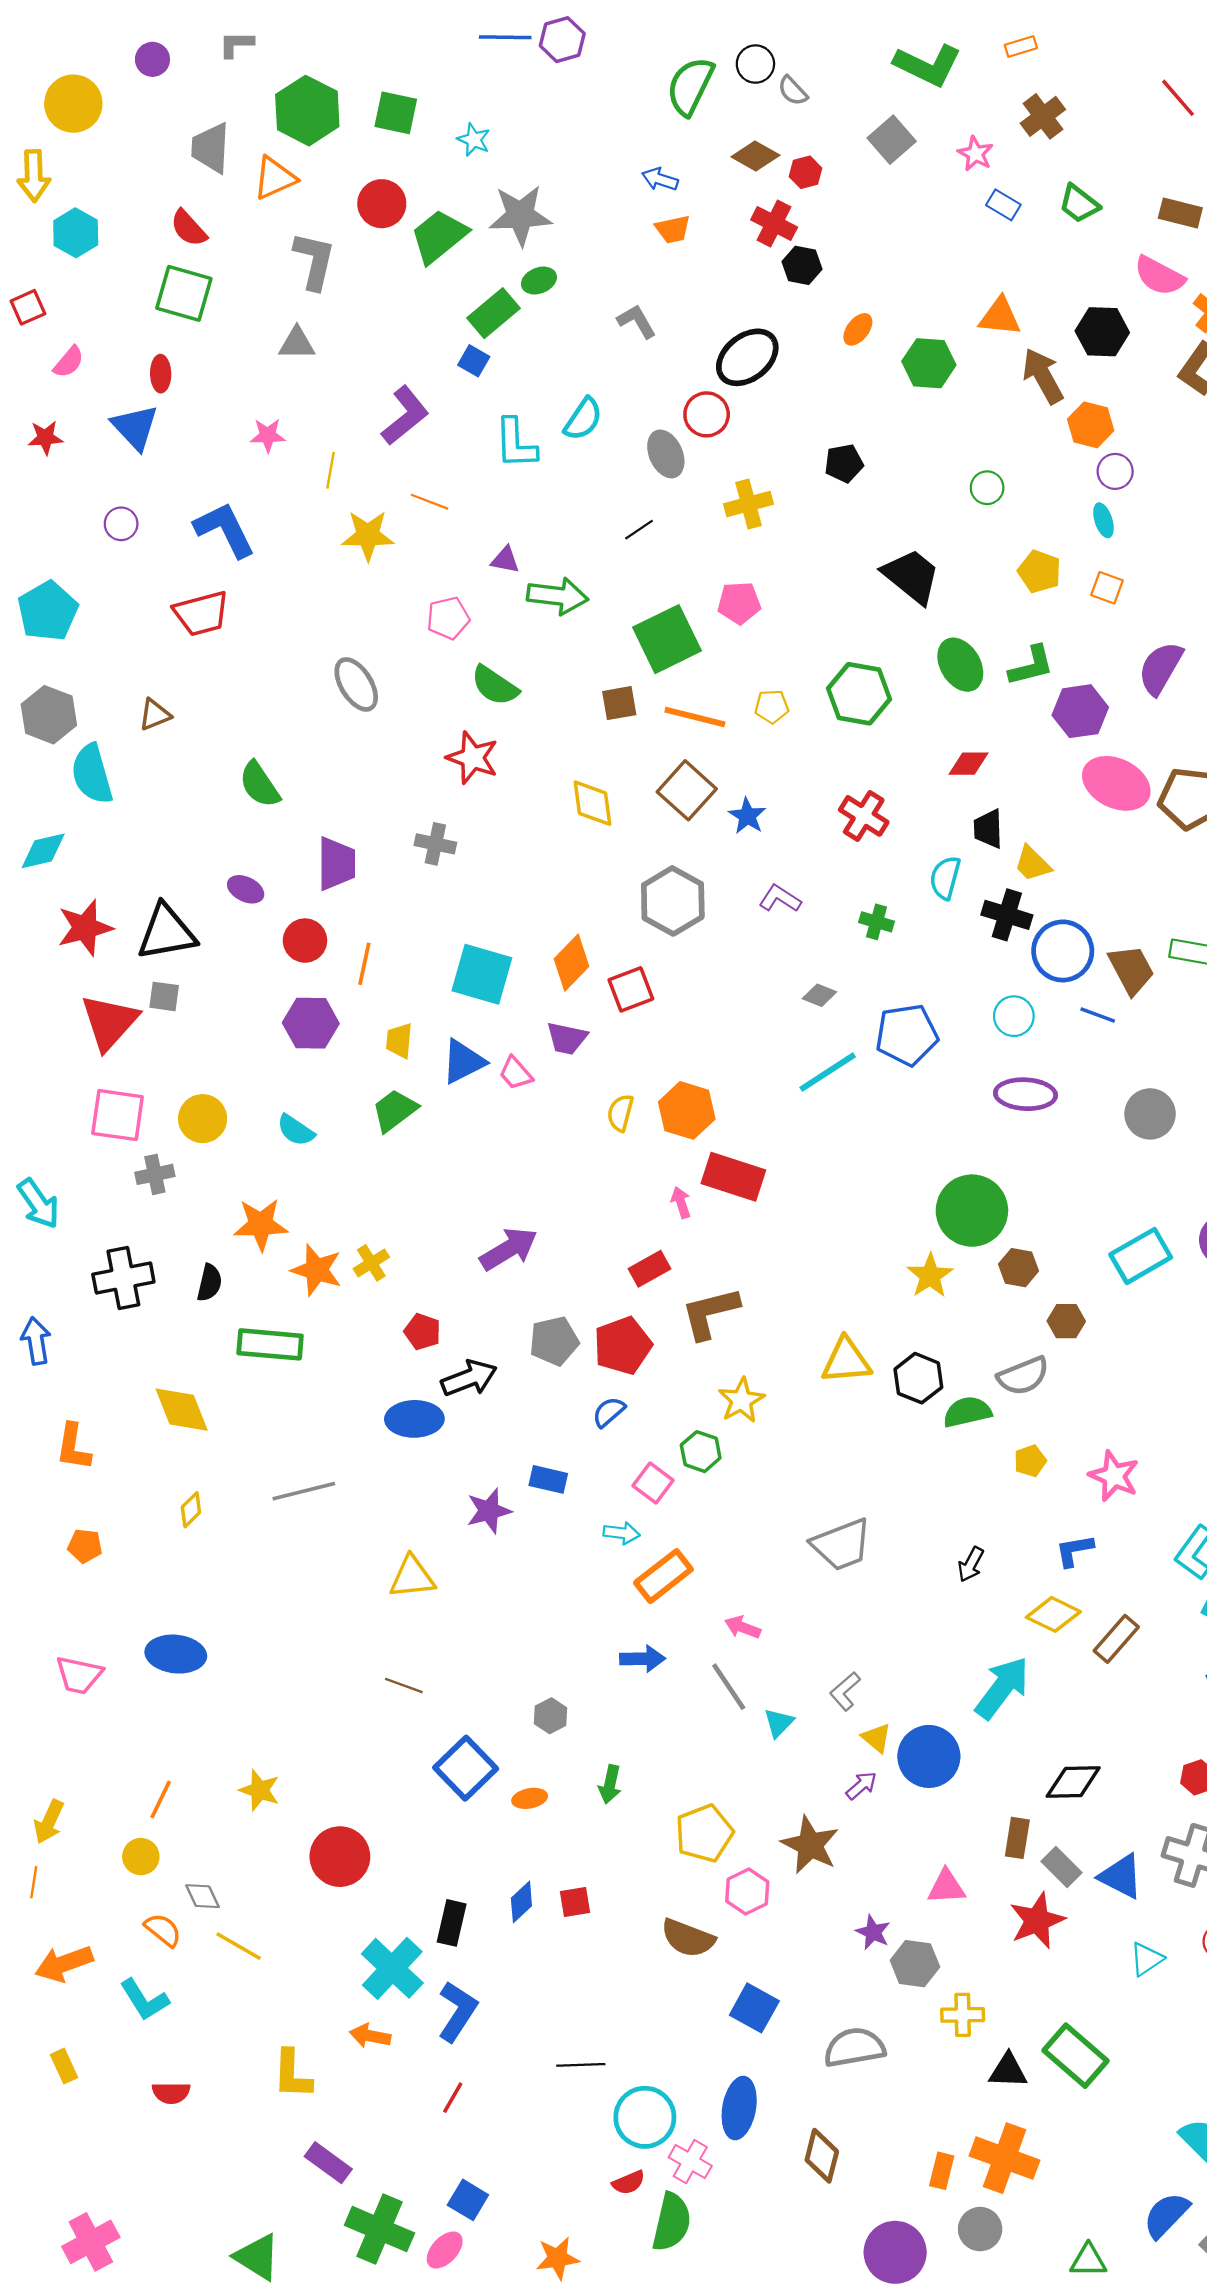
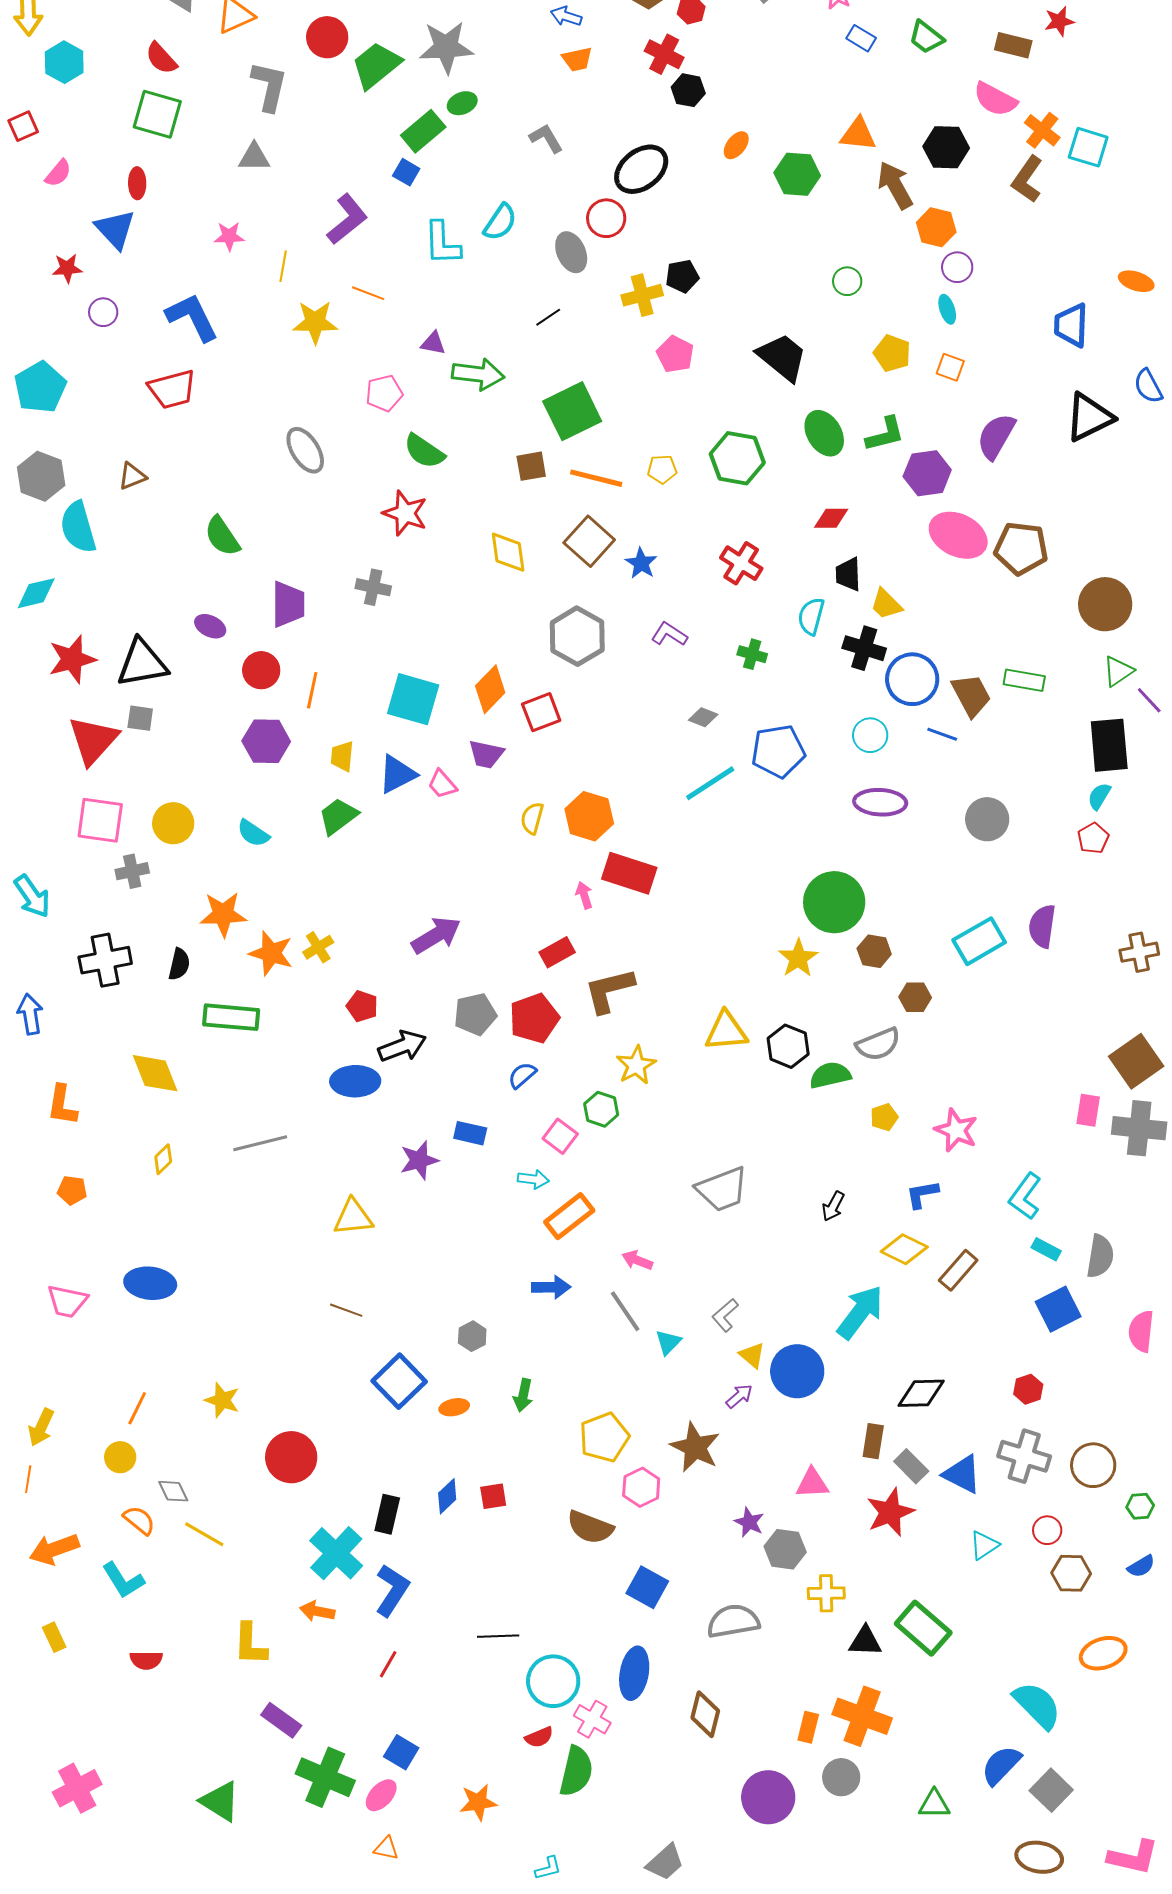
red star: (45, 438) -> (67, 268), moved
black pentagon: (844, 463) -> (682, 276), moved
pink pentagon: (739, 603) -> (675, 354), moved, turned 30

